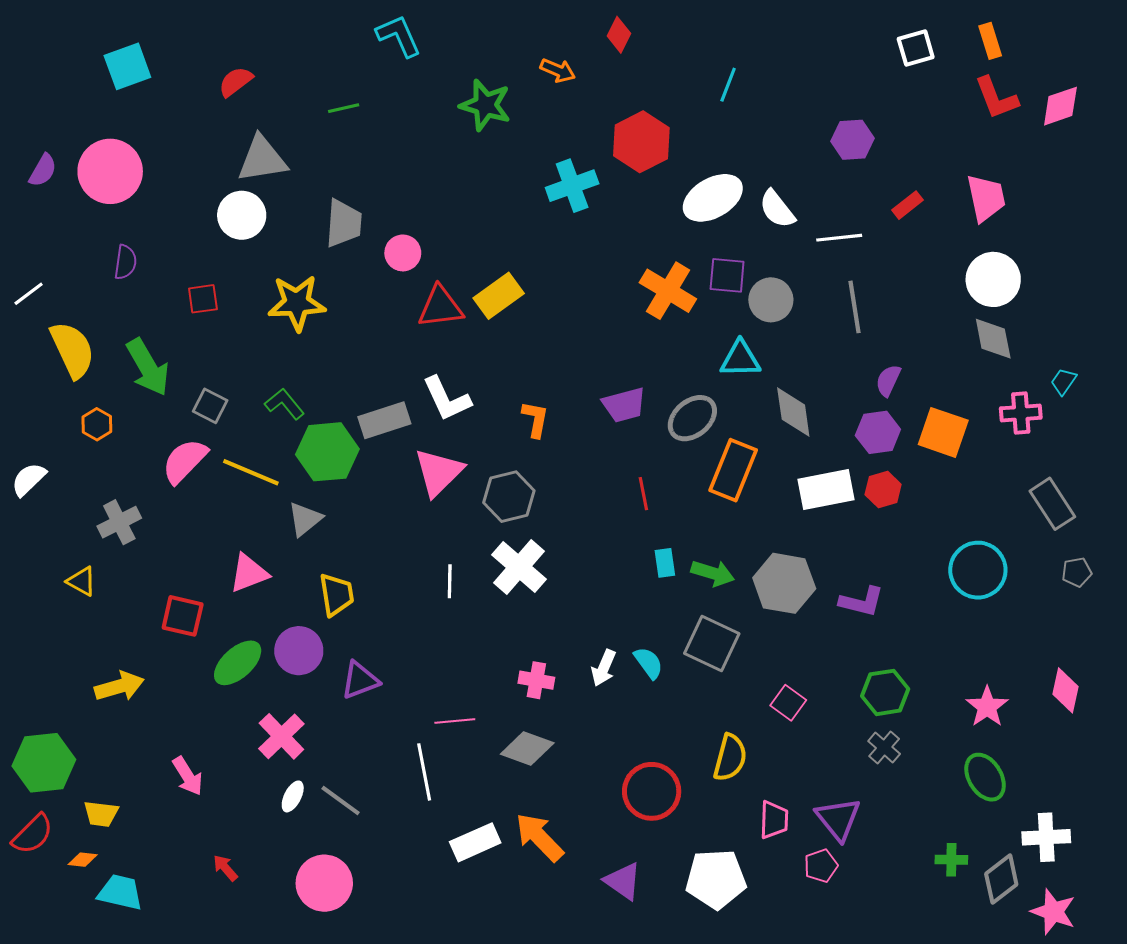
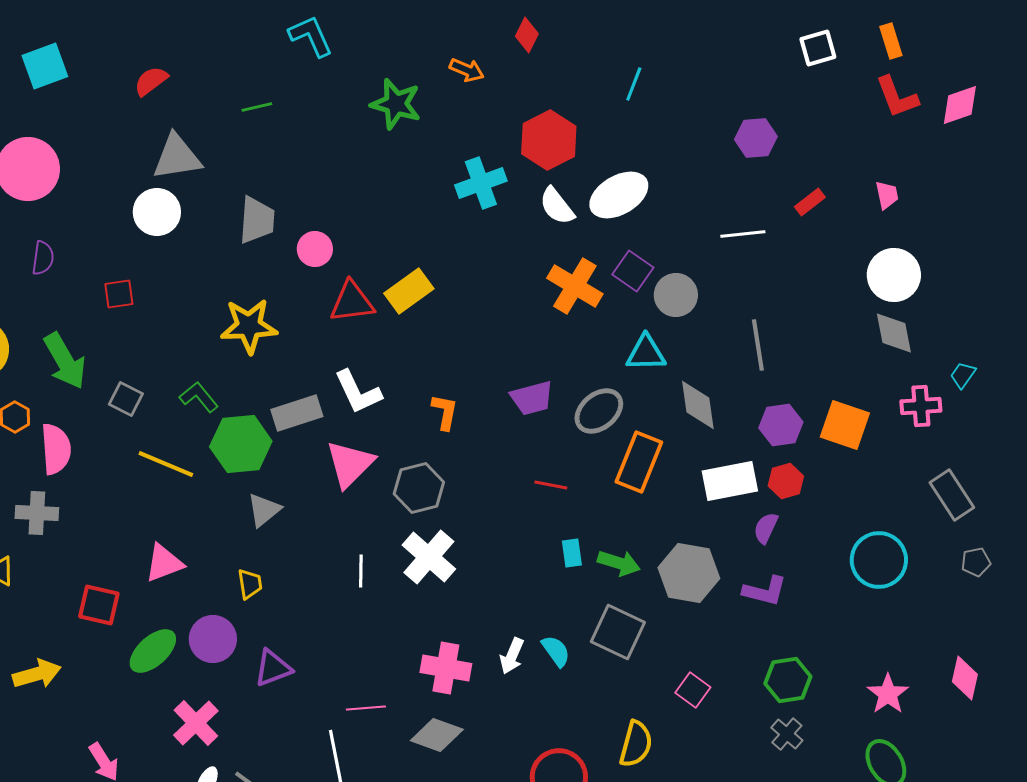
pink trapezoid: (986, 198) -> (887, 195), size x0.6
white semicircle: (777, 209) -> (557, 206), moved
purple square: (727, 275) -> (633, 271), turned 30
yellow star: (297, 303) -> (249, 326), moved
gray line: (855, 307) -> (758, 345), moved
purple semicircle: (888, 380) -> (766, 528), moved
pink semicircle: (185, 461) -> (56, 449), moved, turned 132
red line: (643, 494) -> (551, 485), turned -68
gray triangle: (305, 519) -> (264, 510), moved
gray cross: (119, 522) -> (37, 513), turned 30
yellow trapezoid: (337, 595) -> (250, 584), size x0.7
pink cross: (536, 680) -> (446, 668), size x1.4

